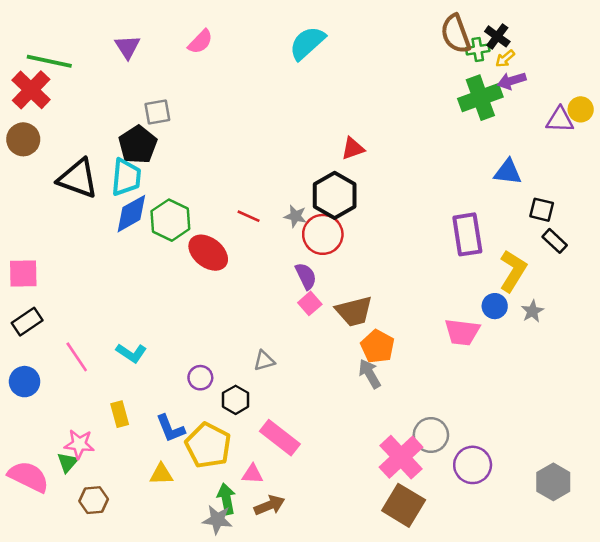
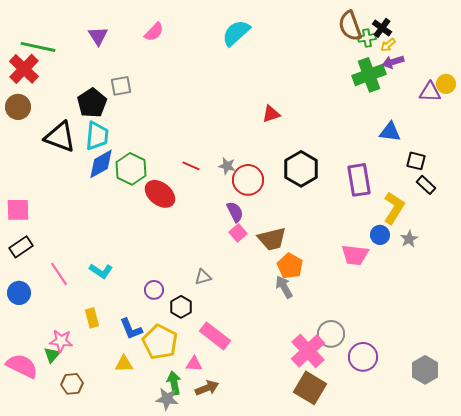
black pentagon: (138, 145) -> (92, 103), moved
black hexagon: (335, 195) -> (301, 169), moved

